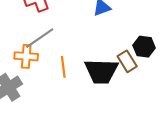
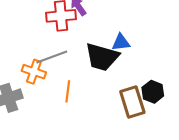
brown rectangle: (127, 61) -> (132, 102), size x1.4
black trapezoid: (101, 71) -> (102, 57), moved

